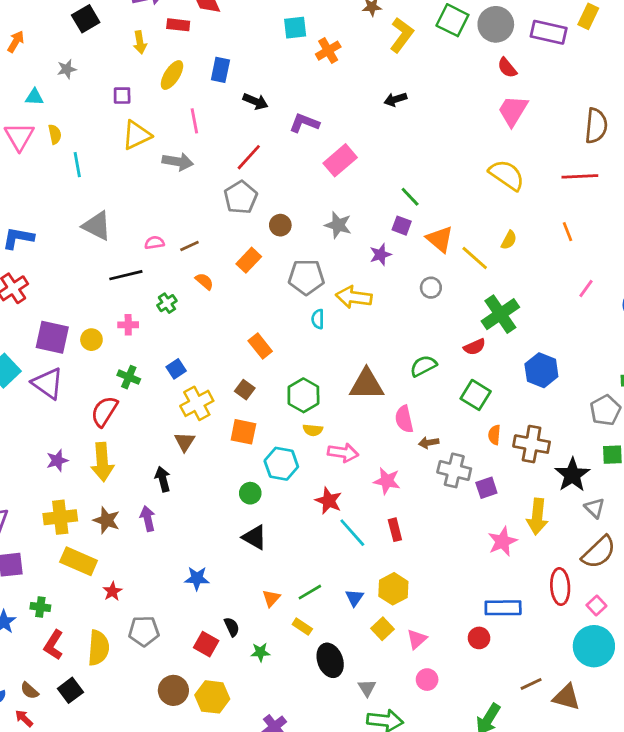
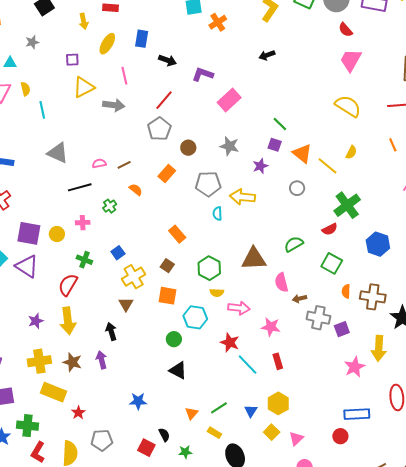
green cross: (40, 607) -> (28, 426), size x1.5

